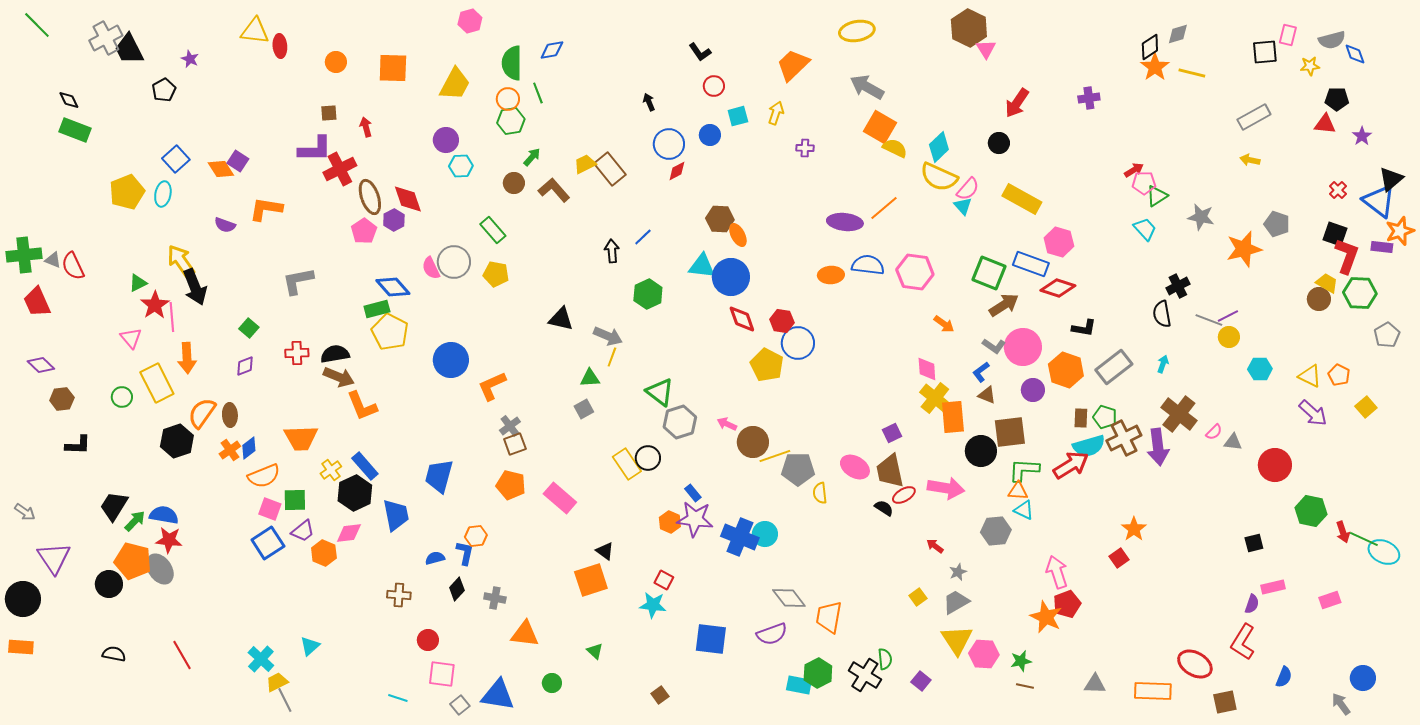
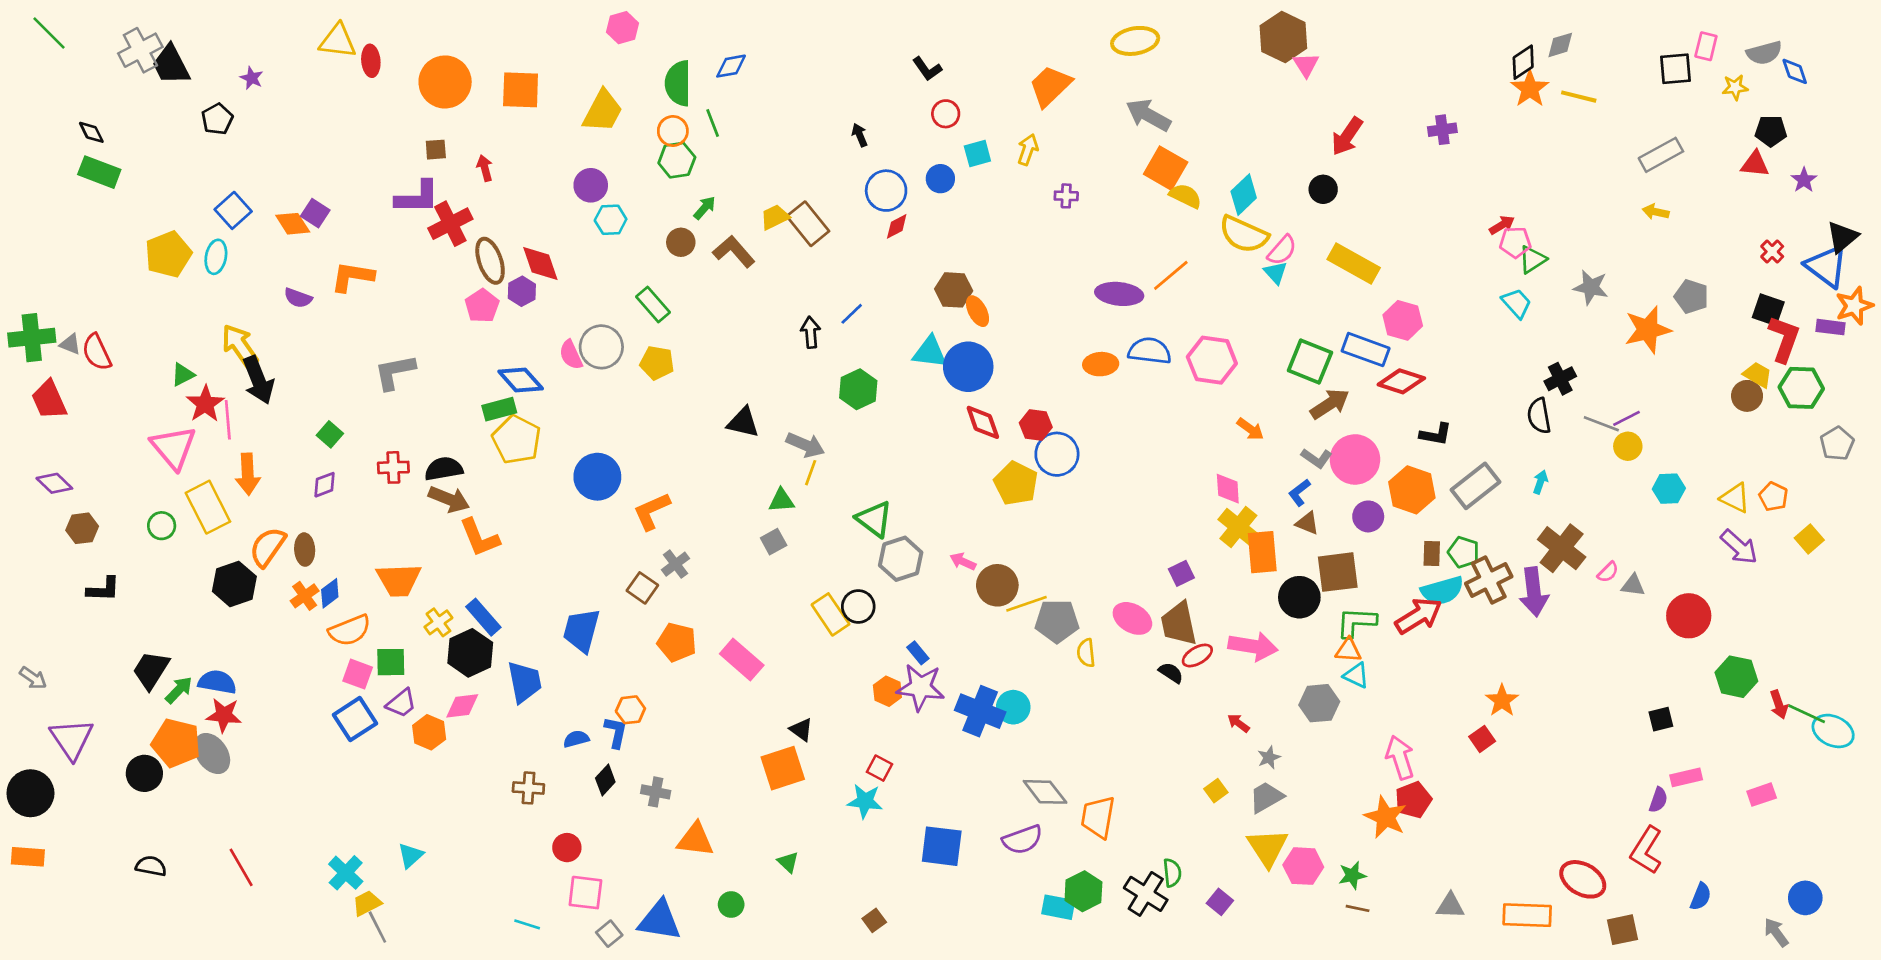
orange circle: (336, 62) -> (445, 82), size x1.8
pink triangle: (131, 338) -> (174, 448), size x1.6
brown square: (515, 444) -> (642, 588), moved, turned -35

